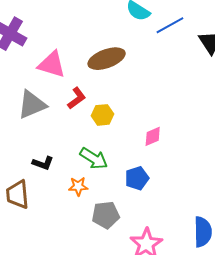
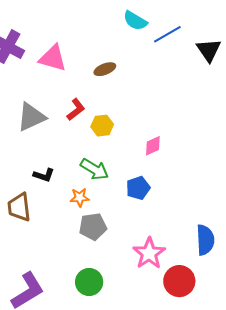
brown ellipse: (107, 59) -> (105, 69), size x0.6
pink triangle: (52, 65) -> (53, 58), moved
gray pentagon: (106, 215) -> (93, 227), moved

